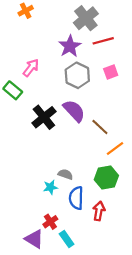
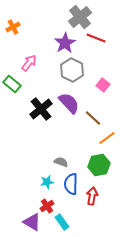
orange cross: (26, 11) -> (13, 27), moved
red line: (103, 41) -> (96, 38), turned 36
pink square: (111, 72) -> (103, 85), moved, turned -32
cyan star: (50, 187) -> (47, 182), moved

